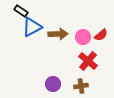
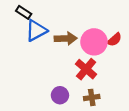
pink circle: (83, 37) -> (94, 42), size x1.5
red cross: (88, 61) -> (86, 69), moved

